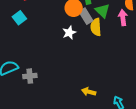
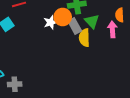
white star: (69, 33) -> (50, 22), moved

